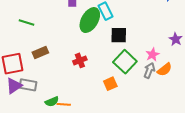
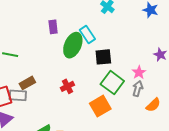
orange semicircle: (164, 69) -> (153, 105), moved
orange square: (110, 84) -> (100, 106), size x1.5
gray rectangle: (28, 85) -> (18, 95), moved

